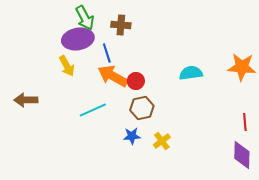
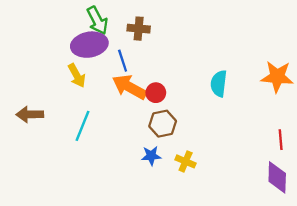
cyan semicircle: (191, 73) -> (219, 84), turned -75
cyan line: (93, 110) -> (82, 126), moved, turned -44
yellow cross: (162, 141) -> (186, 161), turned -30

